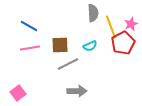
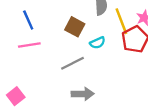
blue line: (29, 26) -> (28, 20), turned 36
brown square: (60, 45) -> (75, 27), moved, turned 30

